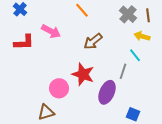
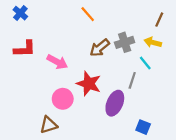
gray cross: (128, 14) -> (125, 42), moved, turned 30
brown line: (148, 15) -> (159, 20), turned 32
pink arrow: (51, 31) -> (57, 62), moved

